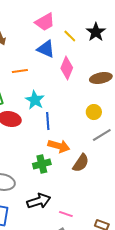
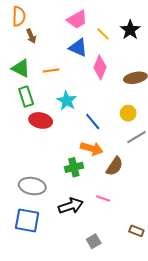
blue line: (48, 121) -> (93, 122), moved, turned -36
pink line: (66, 214) -> (103, 199), moved

